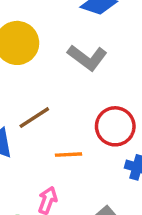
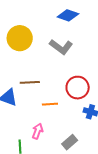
brown line: (34, 118) -> (30, 82), turned 30

